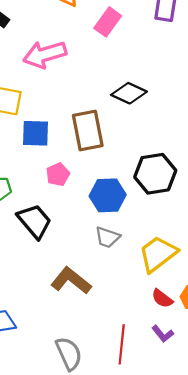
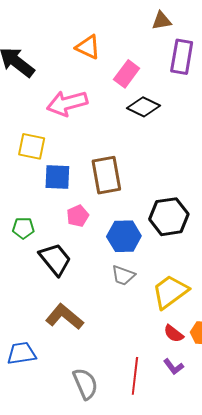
black diamond: (129, 93) -> (144, 107), moved
brown L-shape: (71, 281) -> (64, 317), moved

